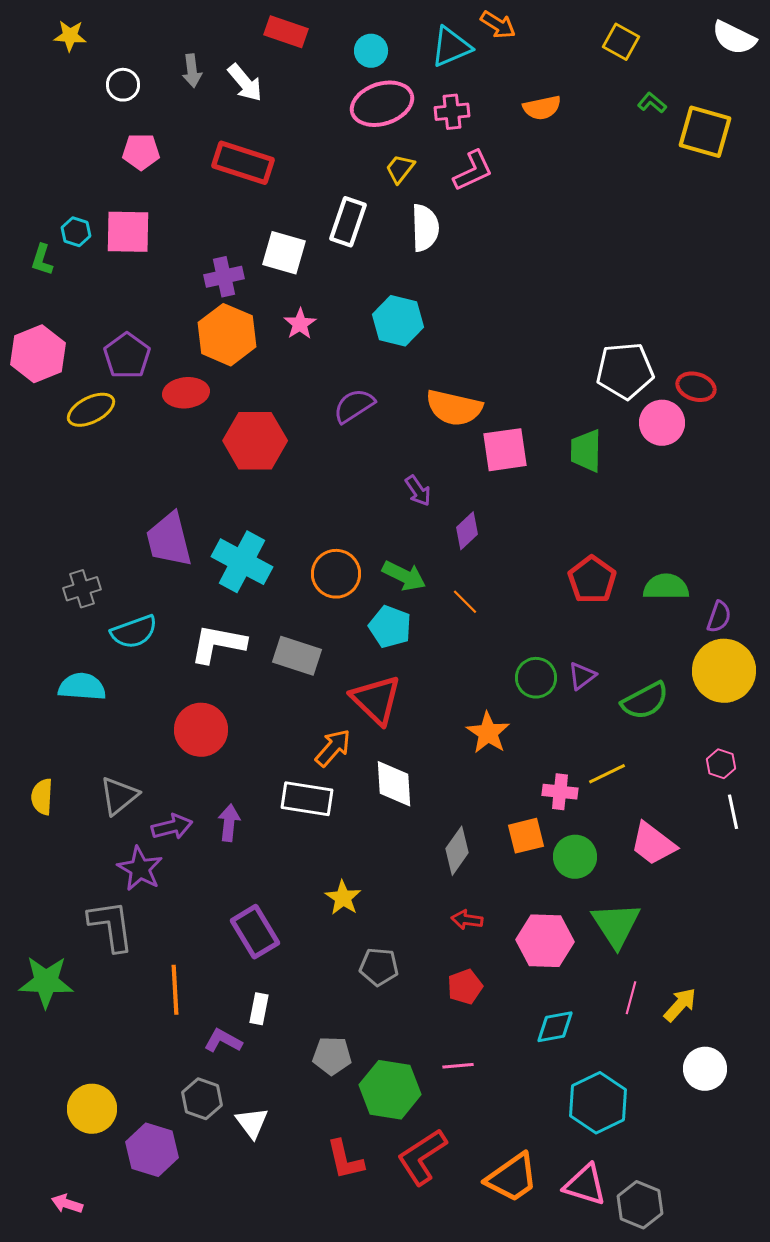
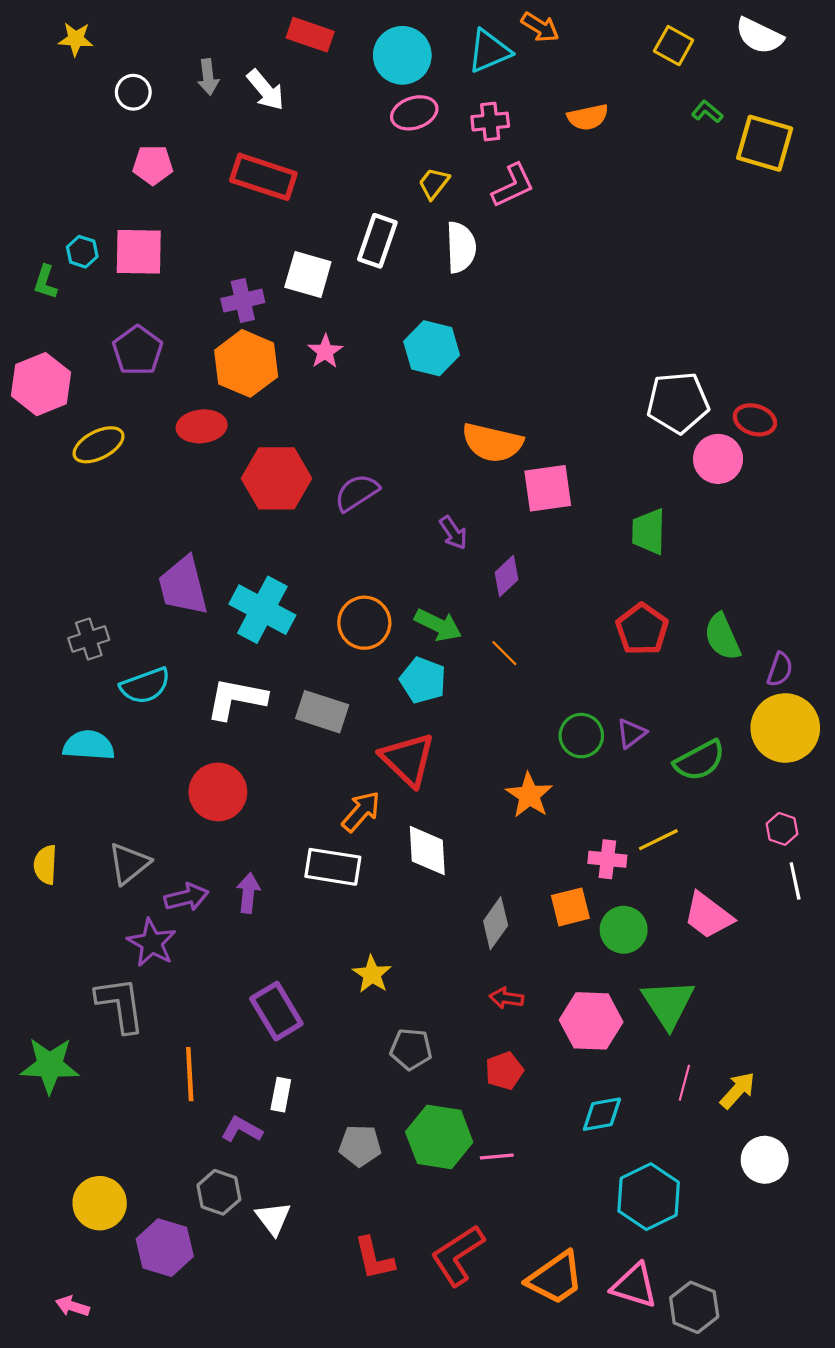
white semicircle: (734, 38) -> (759, 36), moved
cyan circle: (371, 51) -> (402, 55), size x1.6
pink ellipse: (382, 104) -> (414, 113), size x0.7
purple pentagon: (127, 356) -> (138, 350), moved
purple semicircle: (354, 406) -> (357, 493), moved
green trapezoid: (586, 451) -> (649, 532), moved
green semicircle: (666, 587) -> (722, 637), turned -114
green hexagon: (390, 1090) -> (439, 1137), moved

